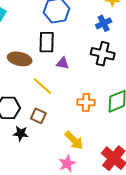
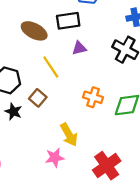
black rectangle: (47, 42) -> (68, 21), turned 65
purple triangle: (63, 63) -> (79, 48), turned -40

